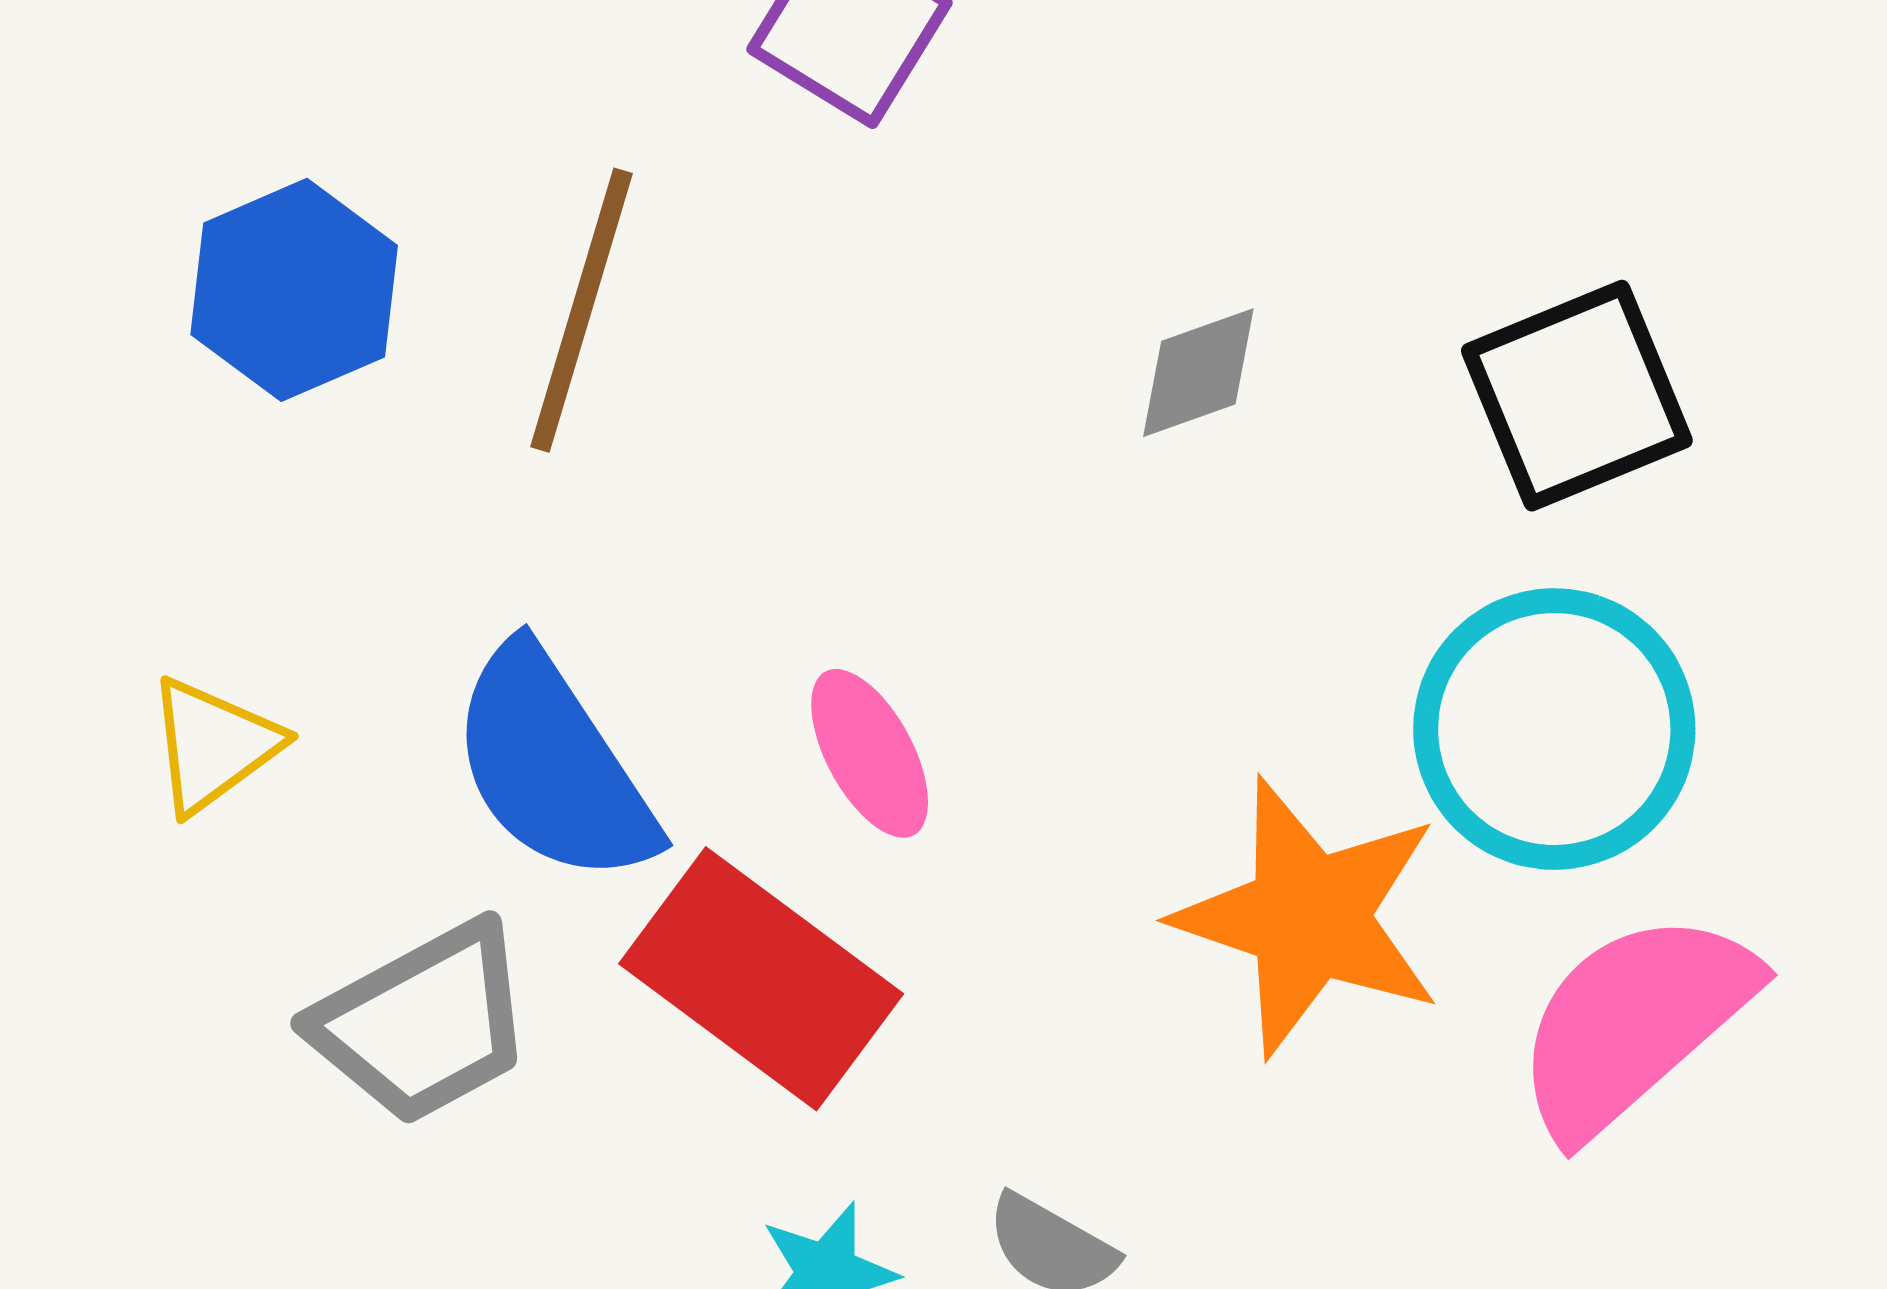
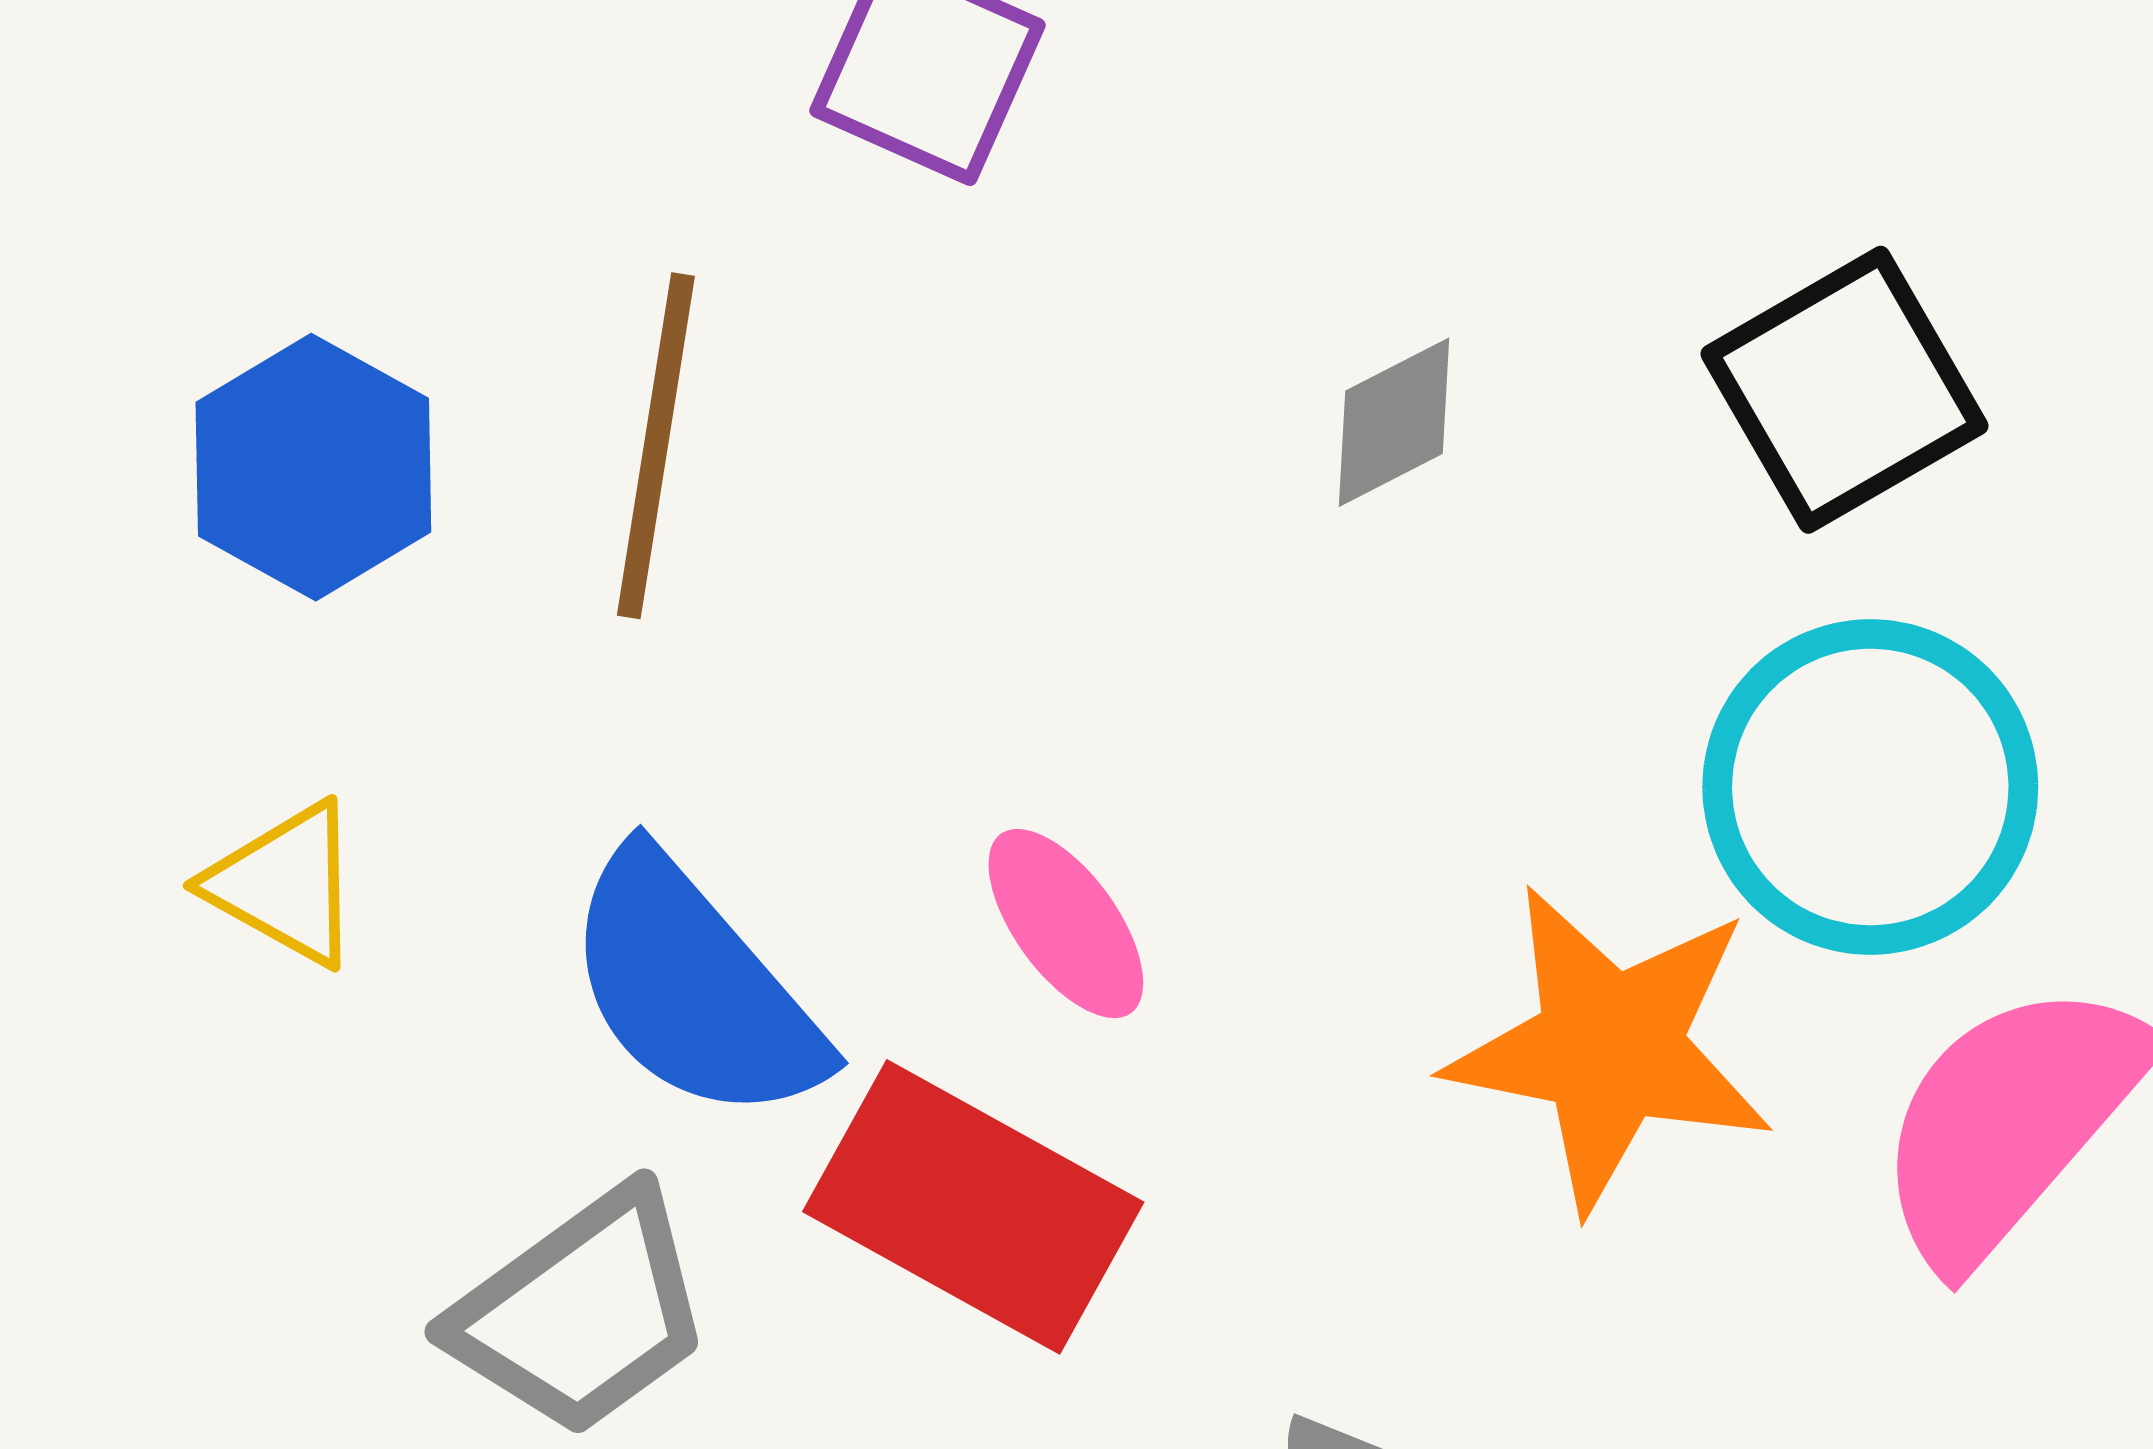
yellow triangle: (213, 745) -> (285, 884), moved, turned -47

